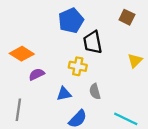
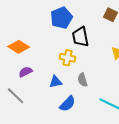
purple semicircle: (37, 74) -> (26, 72), moved
gray line: (18, 110) -> (16, 96), turned -54

